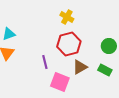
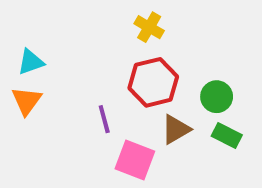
green circle: (109, 46) -> (217, 97), moved

